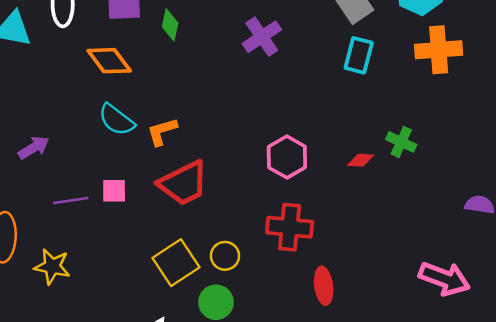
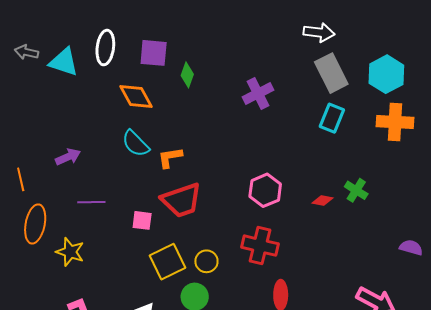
pink square: (114, 191) -> (142, 220), moved

